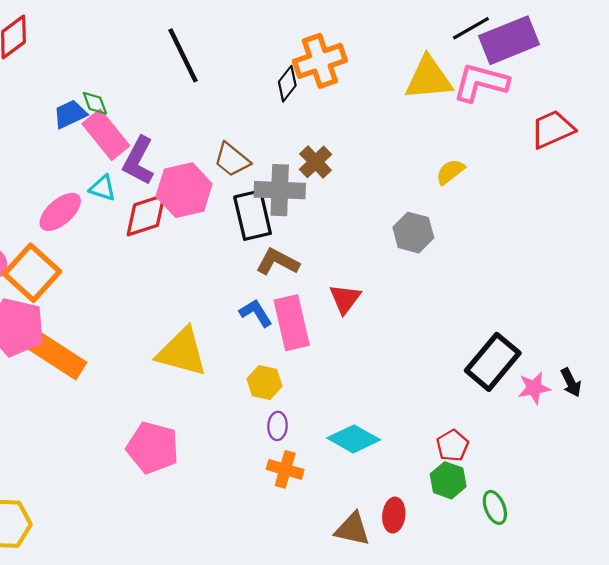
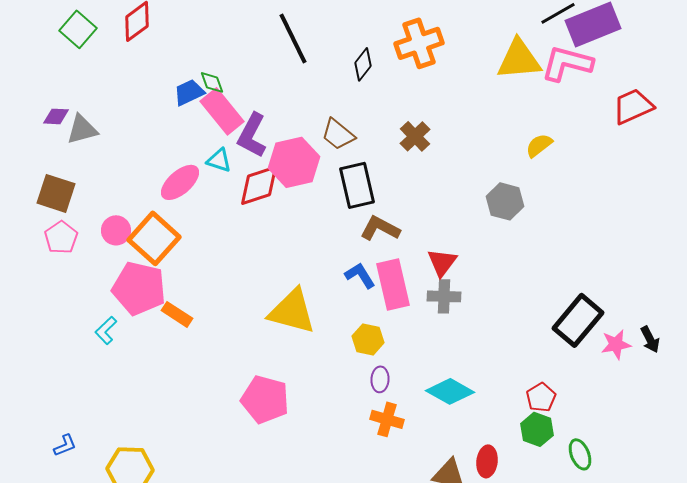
black diamond: (287, 84) -> (363, 64), moved
gray cross: (280, 190) -> (444, 296), moved, size x0.7
orange rectangle: (57, 355) -> (177, 314), size x0.6

